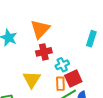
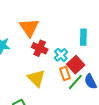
cyan rectangle: (91, 39) -> (83, 37), moved
red cross: (44, 52) -> (40, 48), turned -35

